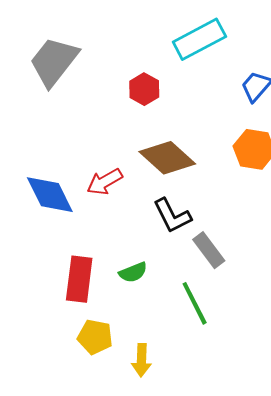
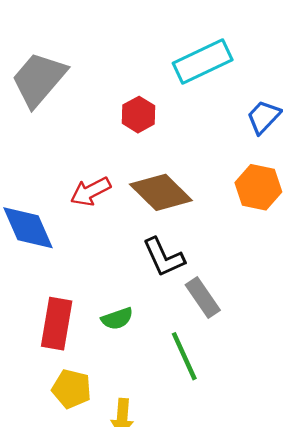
red arrow: (105, 182) -> (91, 191), moved

